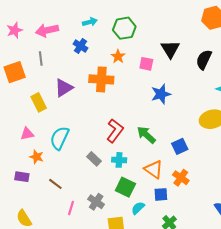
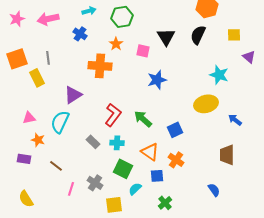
gray line: (41, 59) -> (48, 58), moved
black semicircle: (204, 60) -> (198, 35), moved
purple triangle: (64, 88) -> (73, 95), moved
yellow rectangle: (39, 102) -> (37, 78), moved

